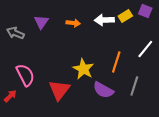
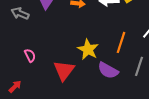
pink semicircle: (25, 75) -> (30, 55), size x0.6
red arrow: (10, 96) -> (15, 86), moved

